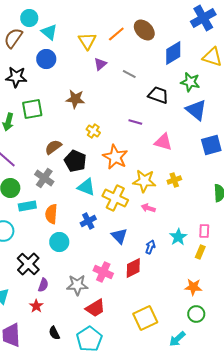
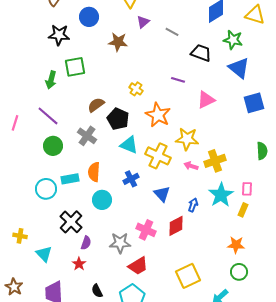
brown star: (75, 99) -> (118, 42), moved
pink triangle: (163, 142) -> (206, 100), turned -42
yellow cross: (174, 180) -> (215, 161), moved, size x1.5
cyan rectangle: (27, 206) -> (70, 179), moved
cyan star: (178, 237) -> (221, 195), size x1.4

